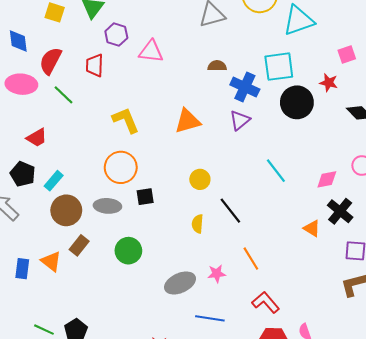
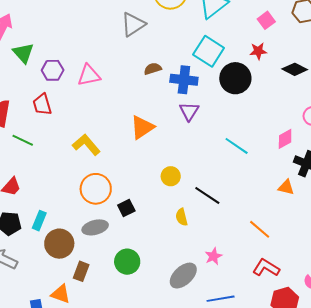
cyan square: (279, 67) -> (209, 51), turned -32
orange line: (251, 259) -> (260, 229), moved

